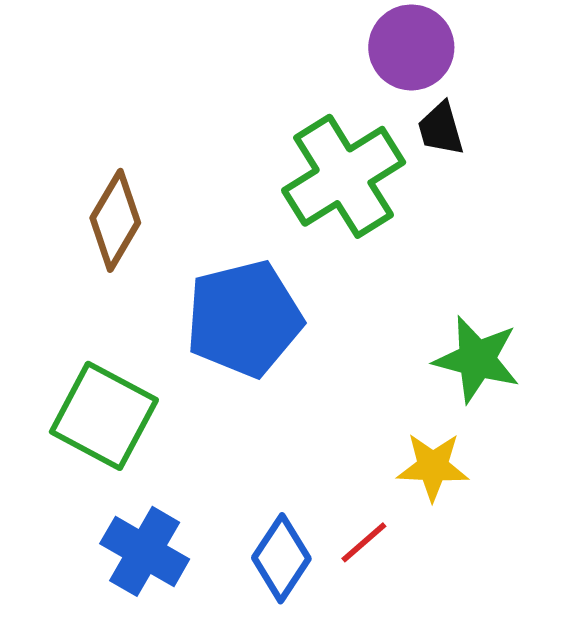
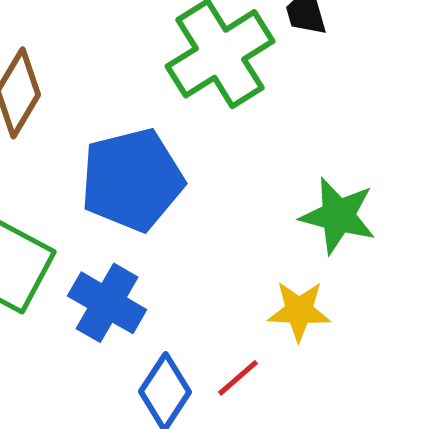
blue cross: (145, 551) -> (107, 303), moved

